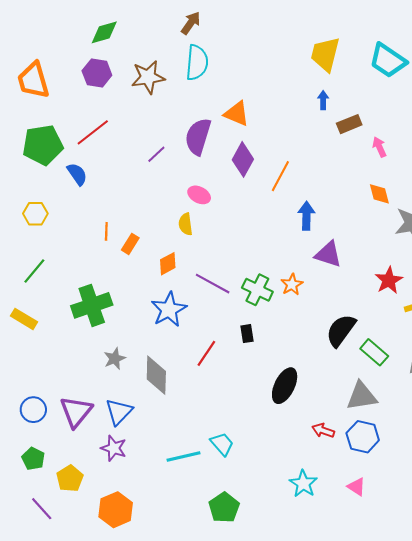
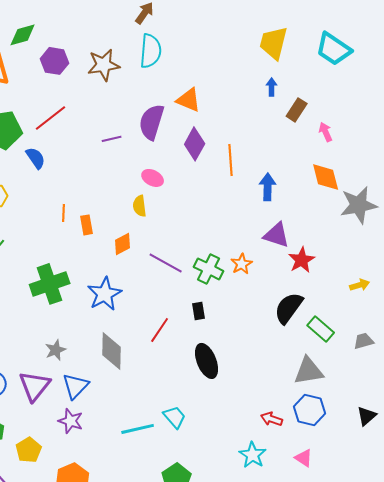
green diamond: (104, 32) -> (23, 35), moved
brown rectangle: (349, 124) -> (297, 110), turned -35
purple line: (156, 154) -> (112, 139), turned 30
orange line: (280, 176) -> (231, 160), turned -32
orange diamond: (379, 194) -> (326, 177), size x1.4
blue arrow: (306, 216) -> (268, 187), moved
orange rectangle: (130, 244) -> (87, 225), turned -42
red star: (389, 280) -> (302, 260), moved
blue star: (169, 310) -> (105, 294), moved
gray star: (115, 359) -> (56, 350), moved
black ellipse: (285, 386) -> (207, 361), moved, turned -48
red arrow: (323, 430) -> (272, 419), moved

